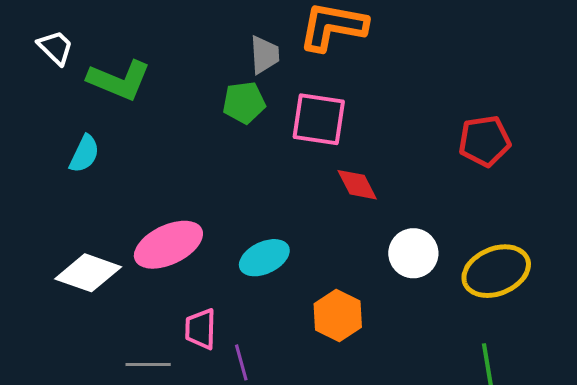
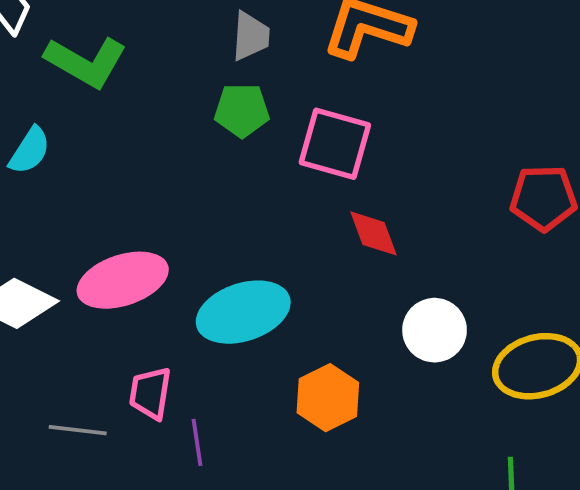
gray trapezoid: (264, 55) -> (251, 36), moved
cyan ellipse: (264, 258) -> (243, 312), size x1.4

